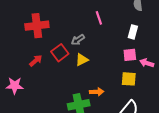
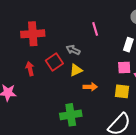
gray arrow: (78, 40) -> (73, 50), turned 56
red arrow: (36, 61) -> (30, 69), turned -64
orange arrow: (97, 92) -> (90, 87), moved

